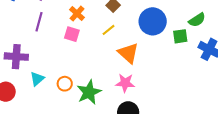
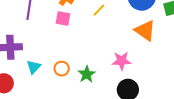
orange triangle: (128, 53) -> (145, 31), moved
green star: (89, 92) -> (87, 74), size x0.7

